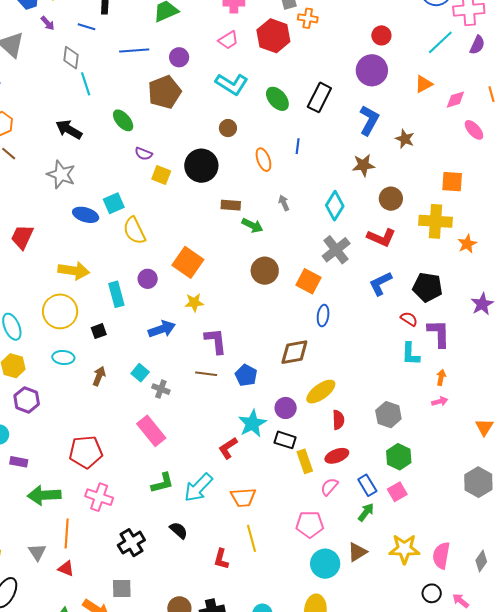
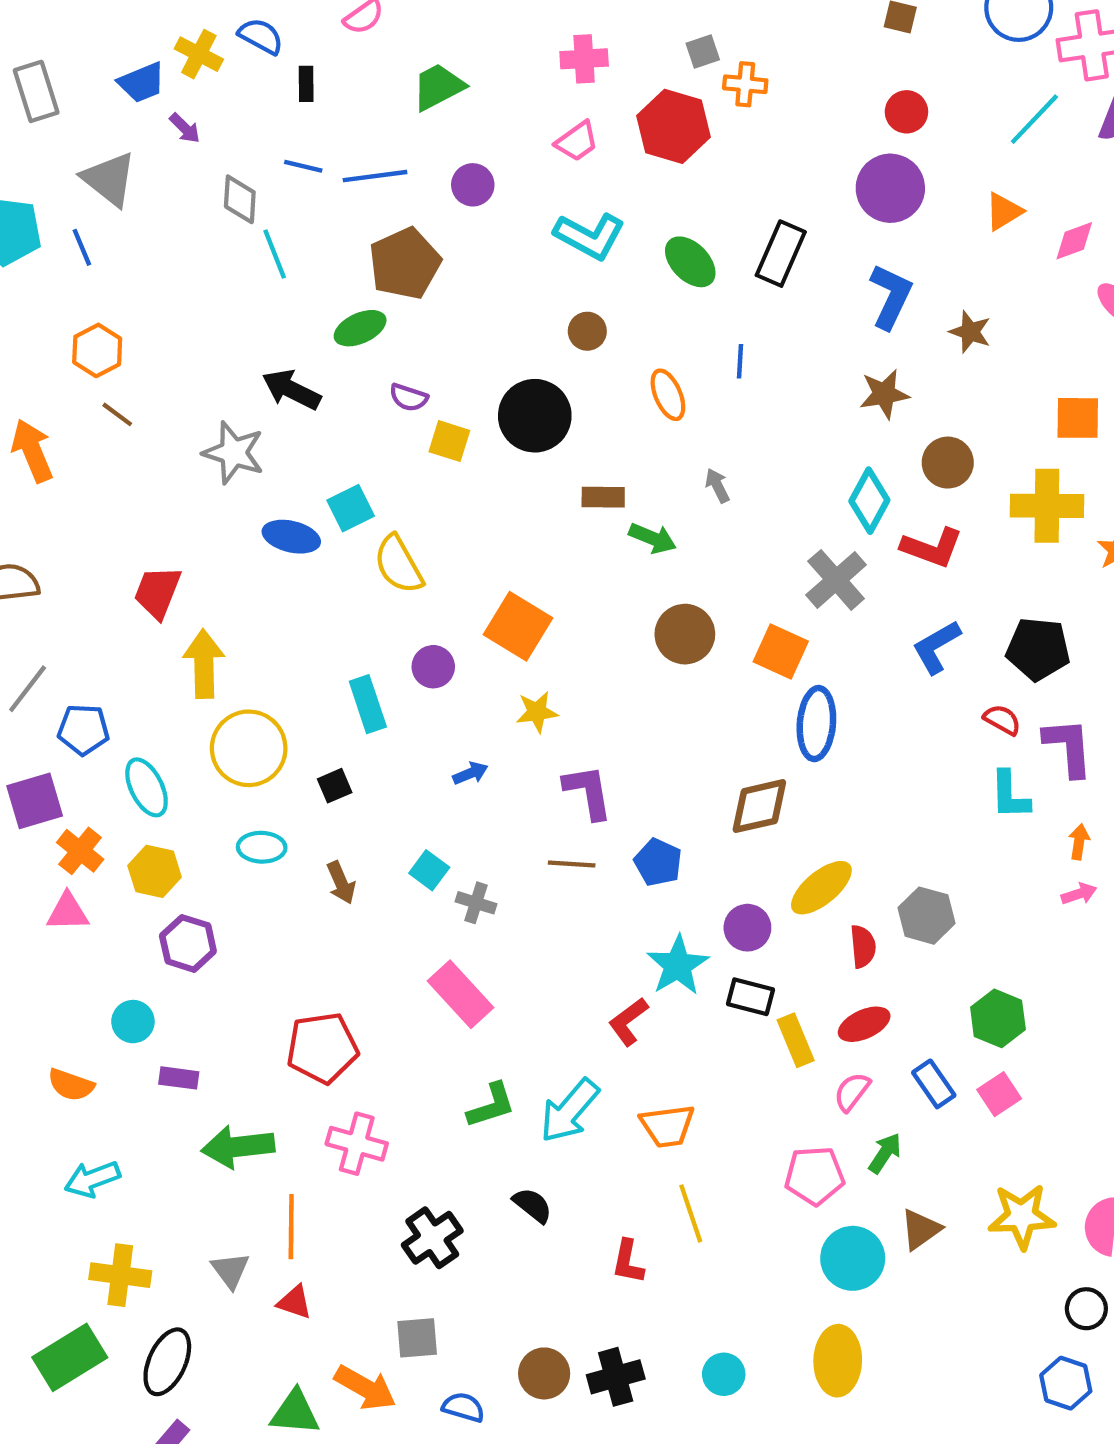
blue line: (87, 27) -> (303, 166), moved
brown pentagon: (165, 92) -> (405, 263), moved
green ellipse: (123, 120) -> (360, 328), turned -70
black arrow: (69, 130) -> (291, 390), moved
cyan diamond: (335, 206) -> (869, 501), moved
yellow arrow: (74, 271) -> (204, 664), moved, turned -96
blue ellipse: (323, 316) -> (816, 724), size x1.5
blue arrow: (162, 329) -> (470, 773), size x0.6
brown arrow: (99, 376) -> (341, 883), turned 138
gray hexagon: (388, 415) -> (926, 916), moved
green arrow: (366, 512) -> (885, 1153), moved

